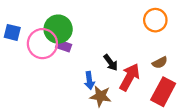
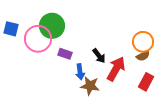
orange circle: (155, 20) -> (143, 42), moved
purple rectangle: (64, 46) -> (65, 54), moved
red rectangle: (163, 92) -> (146, 82), size x0.7

